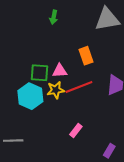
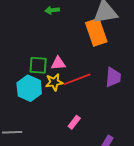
green arrow: (54, 17) -> (52, 10), turned 72
orange rectangle: (86, 56) -> (96, 32), moved, size x1.5

